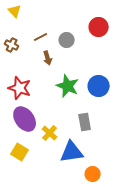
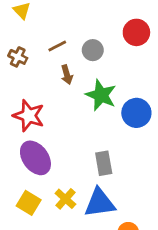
green star: (68, 86) -> (101, 95), moved
gray rectangle: (85, 122) -> (104, 163), moved
yellow cross: (50, 133) -> (65, 199), moved

